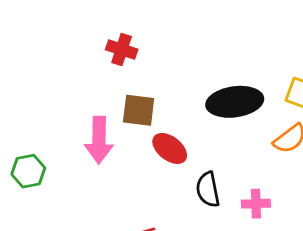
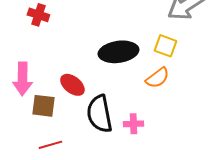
brown square: (139, 110) -> (43, 106), moved
black semicircle: (208, 189) -> (99, 114), size x1.5

